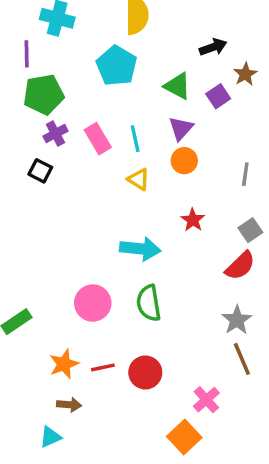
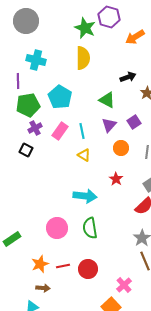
cyan pentagon: (116, 66) -> (60, 97), moved
purple square: (218, 96) -> (134, 122), moved
pink rectangle: (98, 139) -> (60, 131), turned 66
orange circle: (184, 161) -> (121, 148), moved

